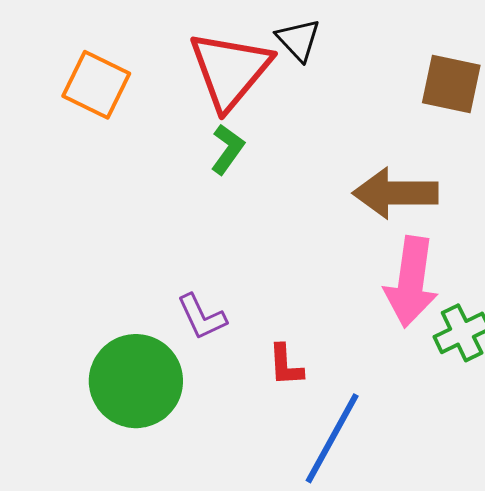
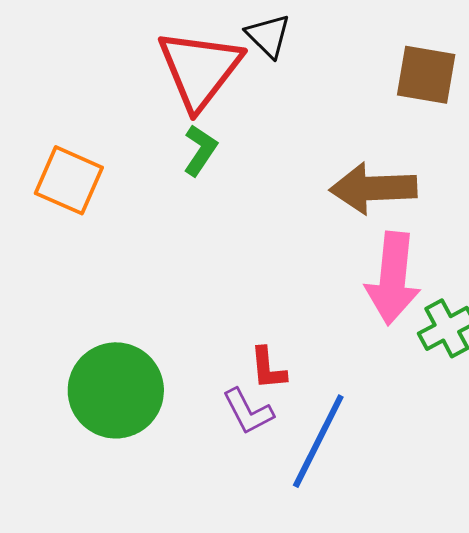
orange square: (96, 85) -> (69, 180), moved
purple L-shape: (202, 317) -> (248, 411), moved

